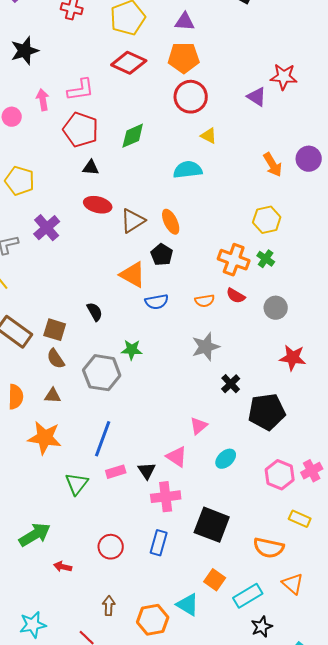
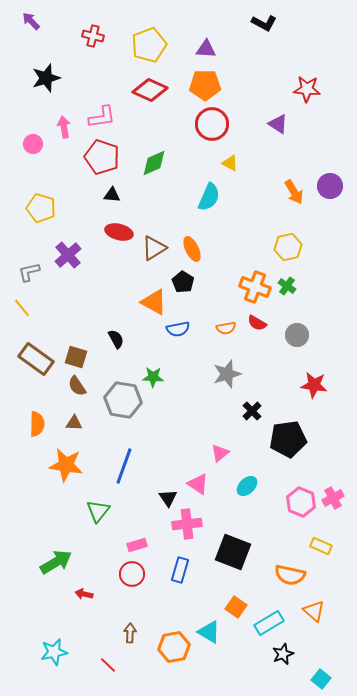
red star: (284, 77) -> (307, 89), moved
cyan semicircle: (188, 170) -> (209, 197), turned 120
pink rectangle: (116, 472) -> (137, 545), moved

